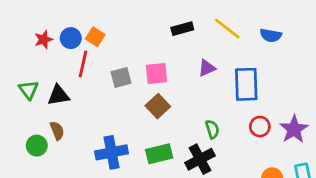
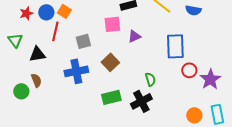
purple triangle: (207, 68) -> (134, 36), moved
pink square: (156, 73) -> (112, 24), moved
green triangle: (29, 90) -> (15, 40), moved
red circle: (260, 127) -> (189, 70), moved
blue cross: (112, 152) -> (76, 71), moved

